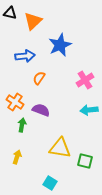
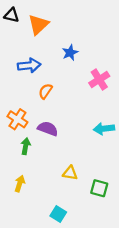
blue star: (60, 45) -> (70, 53), size x0.6
pink cross: (85, 80) -> (99, 79), moved
yellow triangle: (60, 148) -> (70, 173), size x0.6

